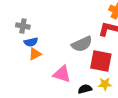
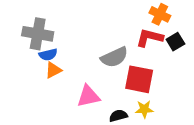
gray cross: (23, 26) -> (38, 34), size x1.6
pink triangle: (62, 74) -> (88, 96), turned -30

